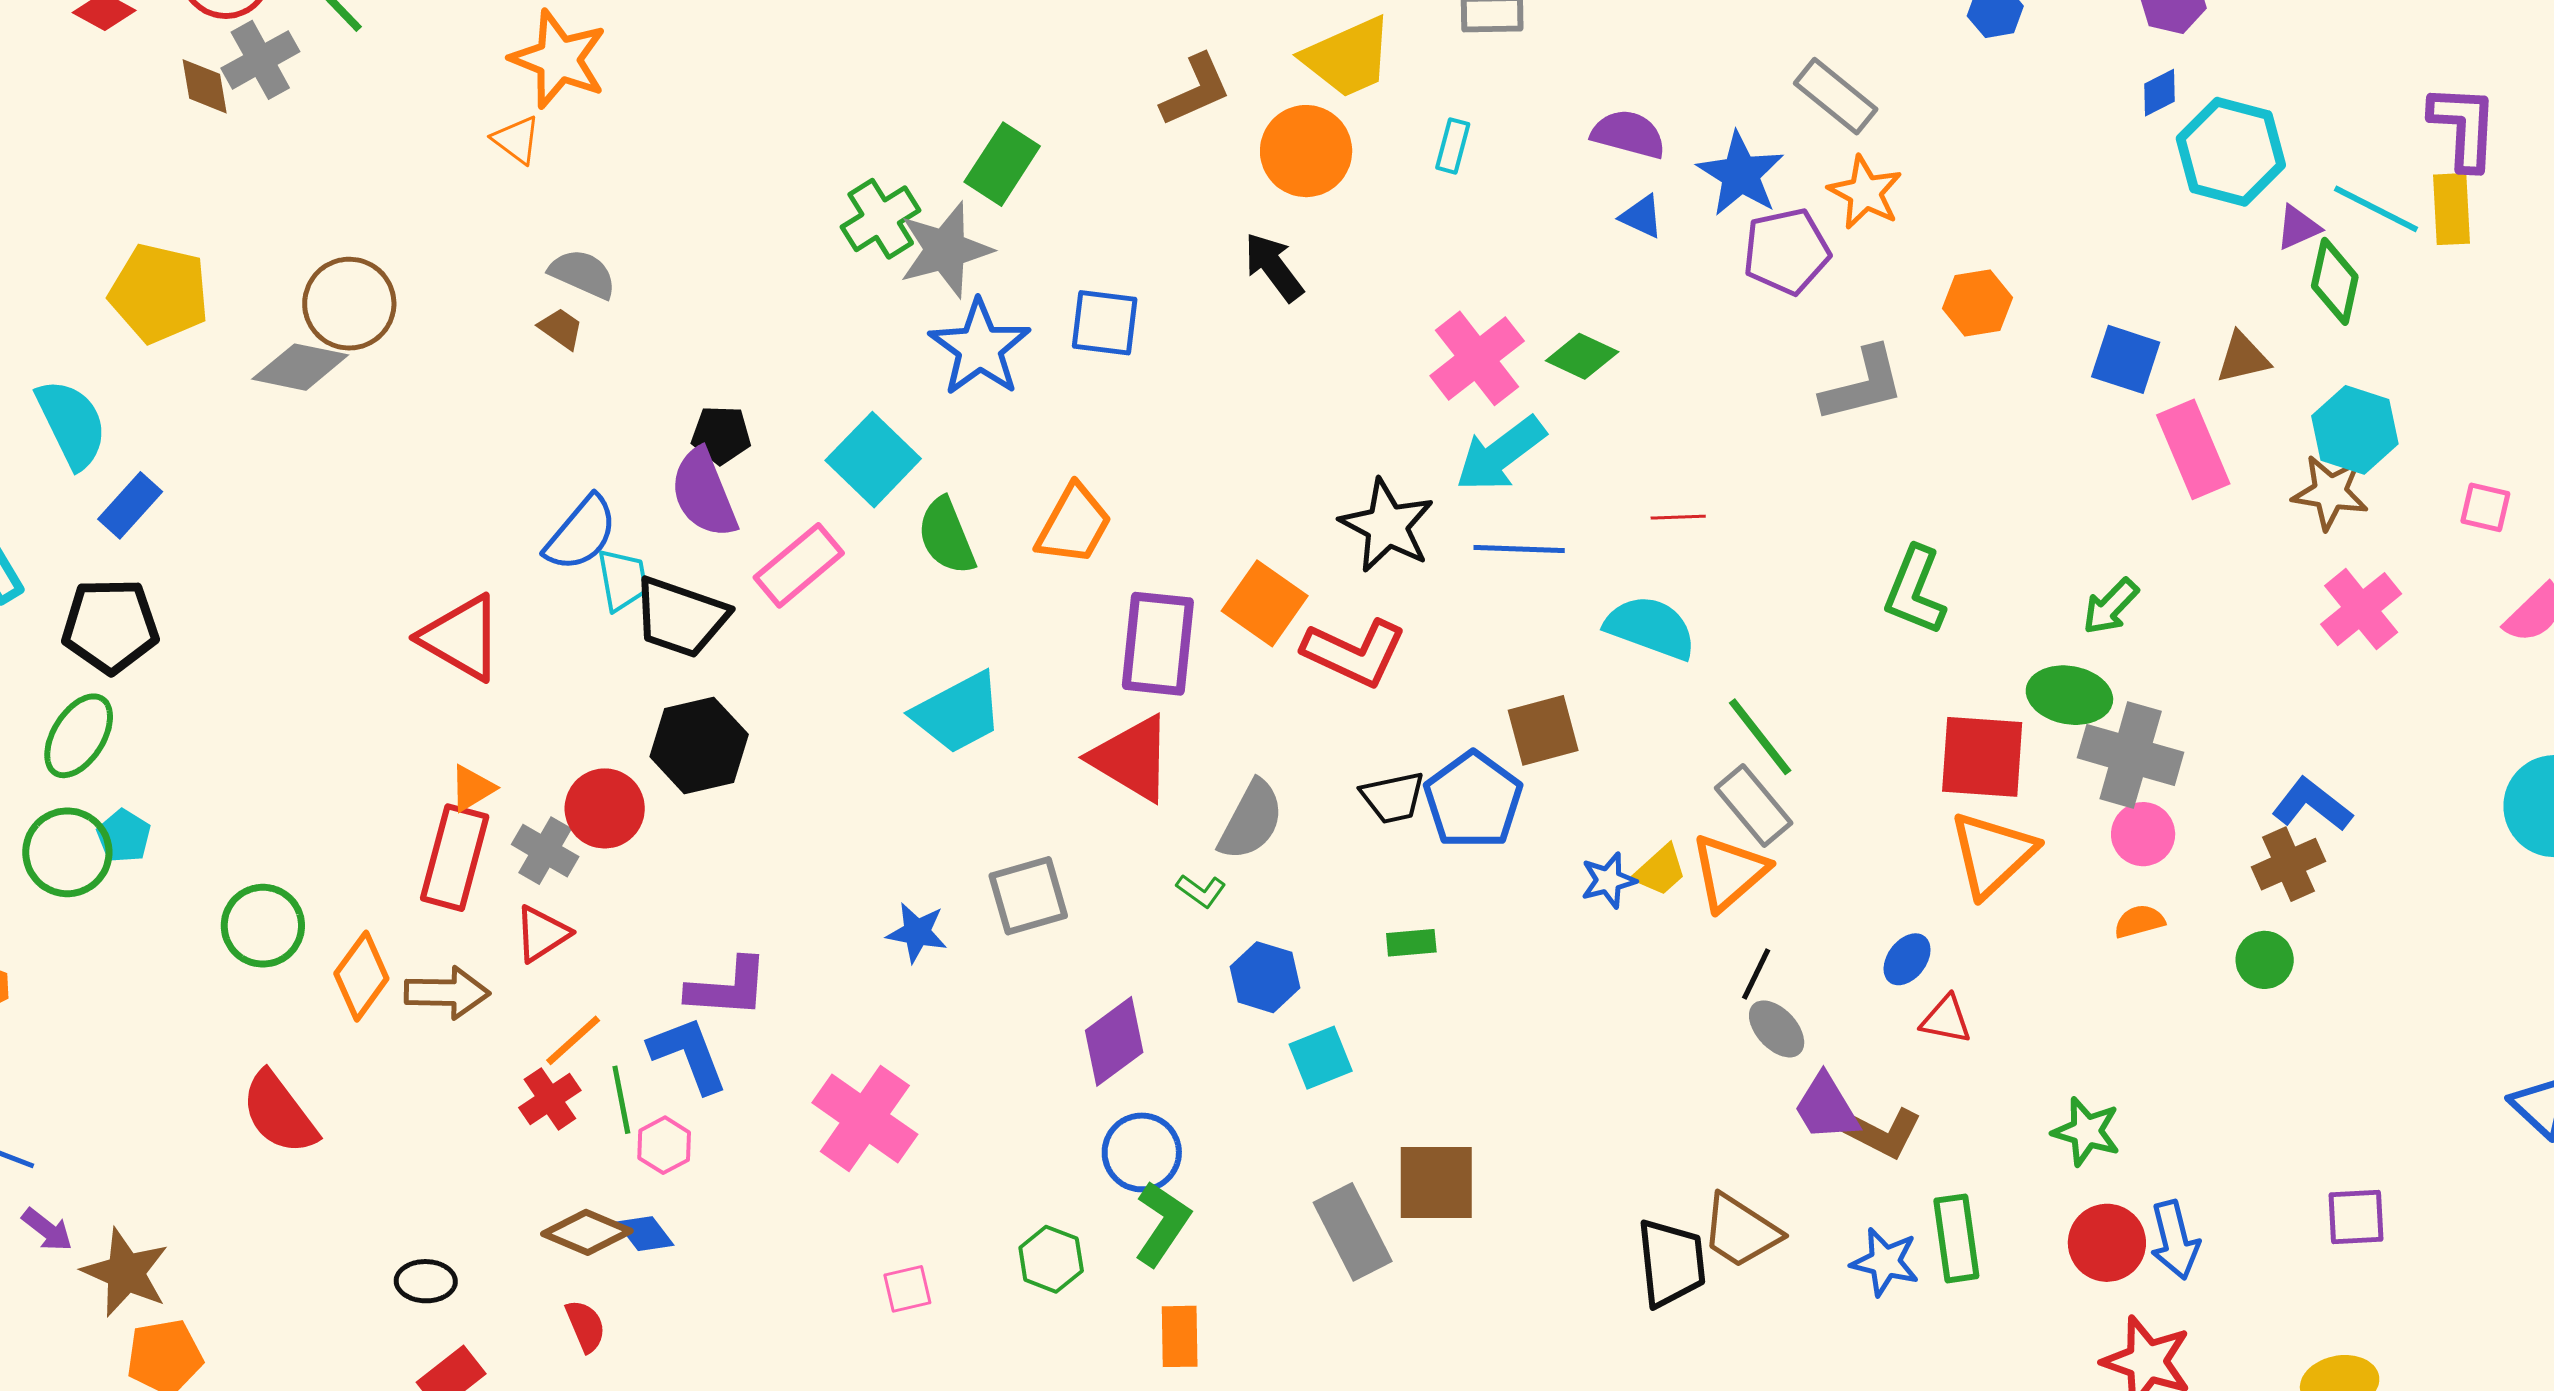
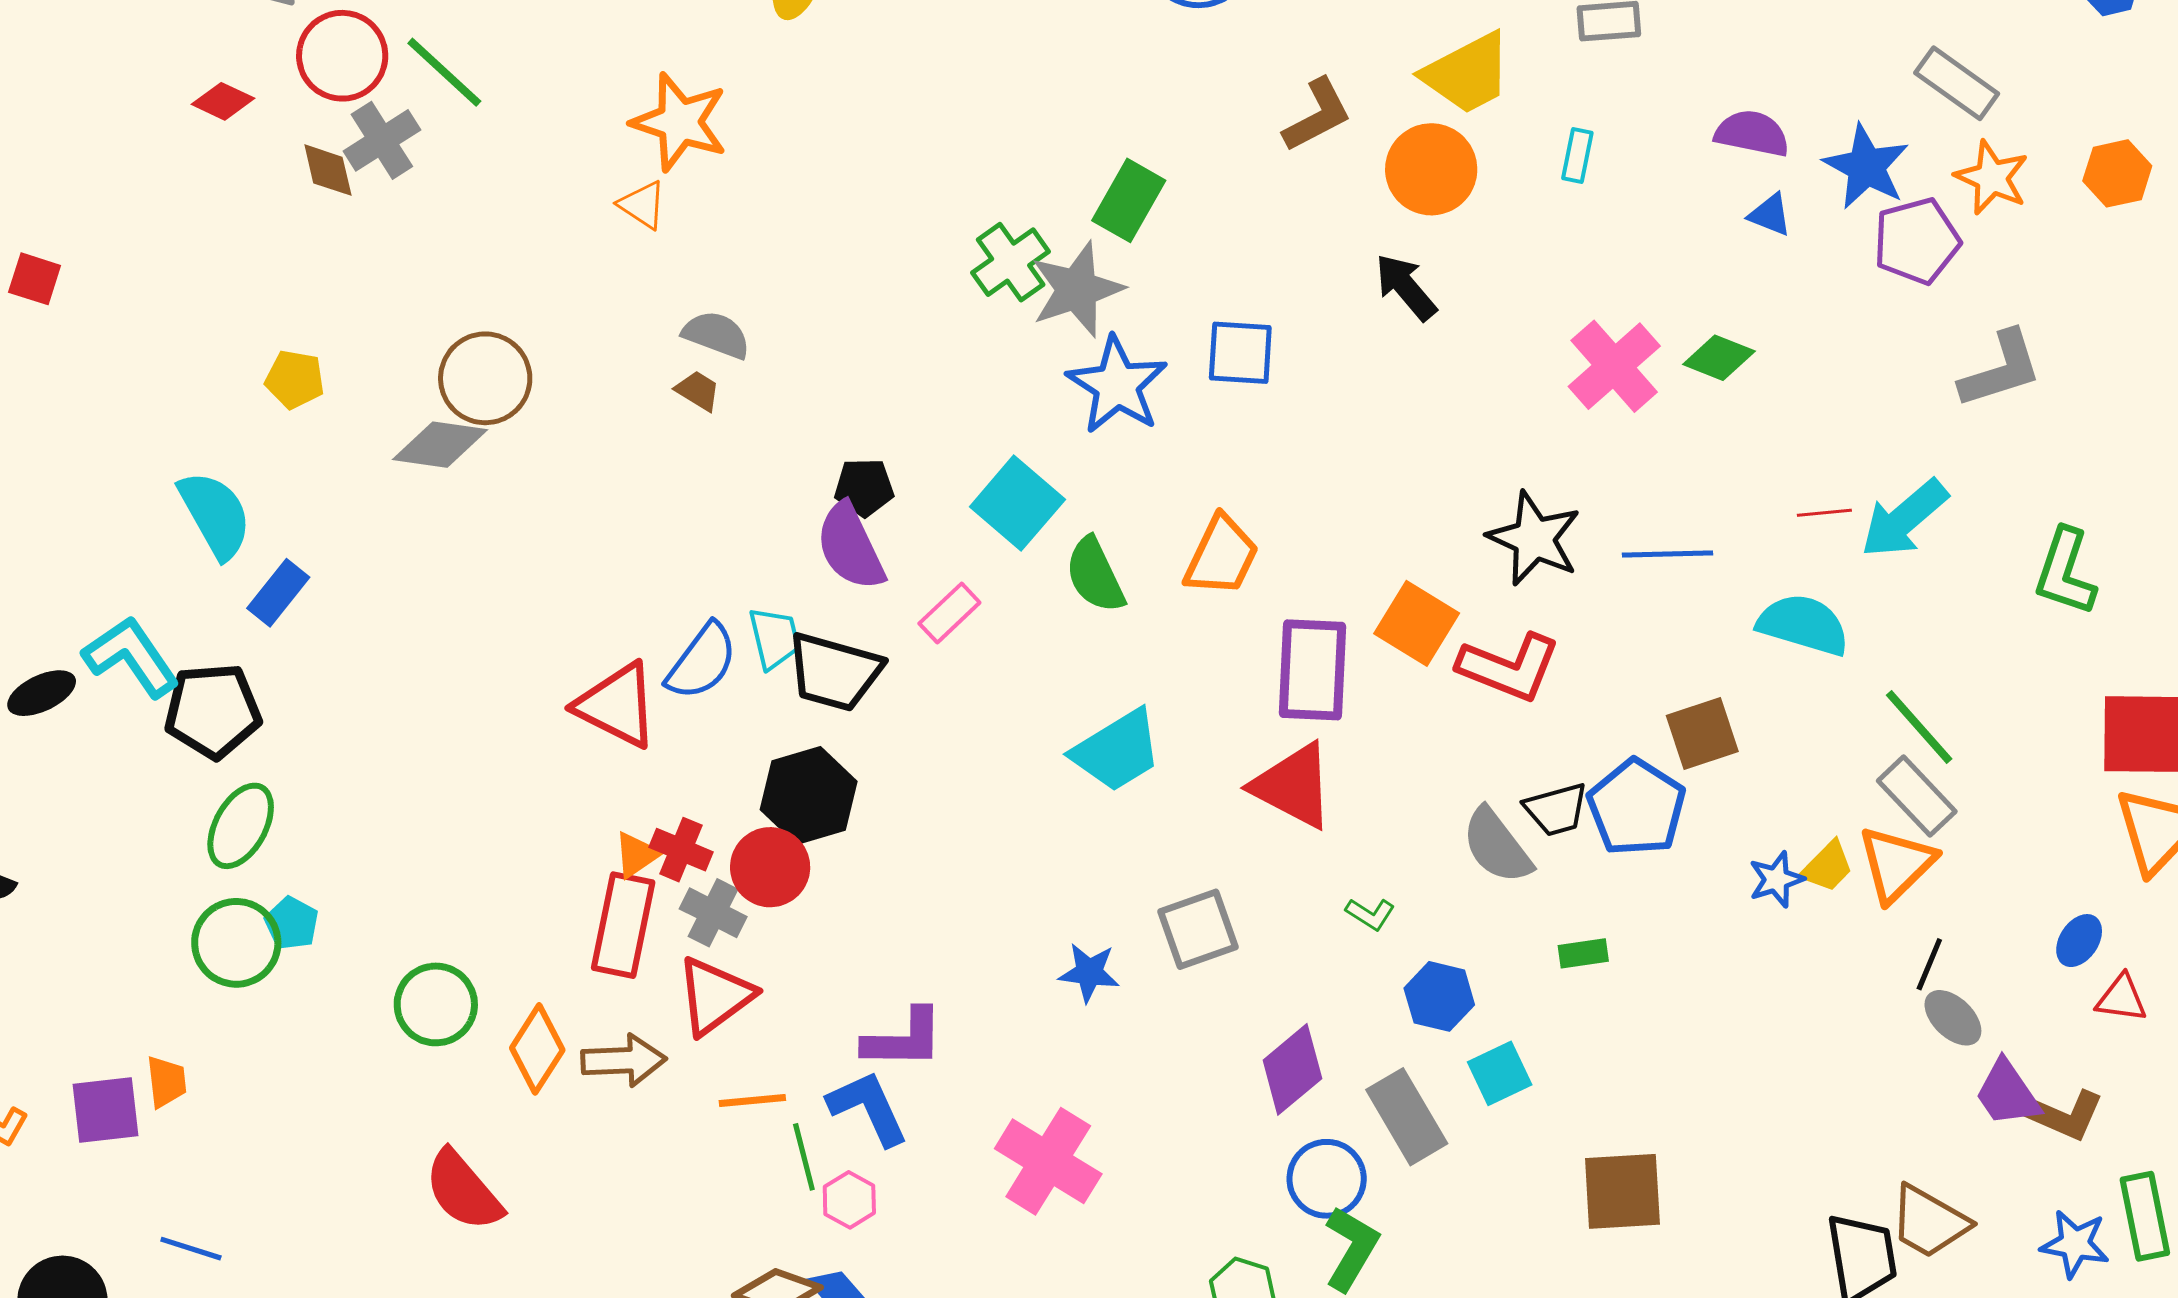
yellow pentagon: (159, 293) -> (295, 379), size x0.6
orange hexagon: (1978, 303) -> (2117, 173), moved
cyan arrow: (1501, 454) -> (1904, 519), moved
blue semicircle: (581, 534) -> (702, 662), moved
pink rectangle: (799, 565) -> (949, 613), size x0.7
black pentagon: (110, 626) -> (213, 711), moved
black hexagon: (699, 746) -> (809, 795), moved
gray semicircle: (1251, 820) -> (1497, 846), moved, turned 118
red triangle: (542, 934) -> (715, 996), size x1.4
orange line: (573, 1040) -> (752, 1101), turned 40
red cross: (550, 1099) -> (681, 850), moved, turned -30
gray rectangle: (1353, 1232) -> (1407, 1117), moved

